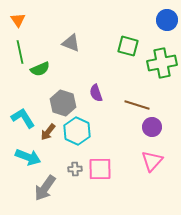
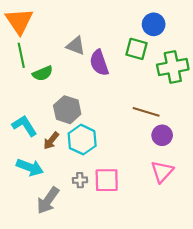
orange triangle: (18, 20) -> (19, 21), size x1.8
blue circle: (167, 20) -> (154, 24), moved
purple semicircle: (96, 93) -> (99, 63), moved, size x1.4

